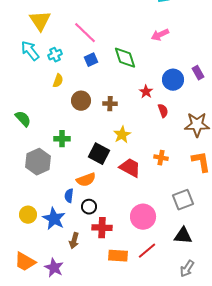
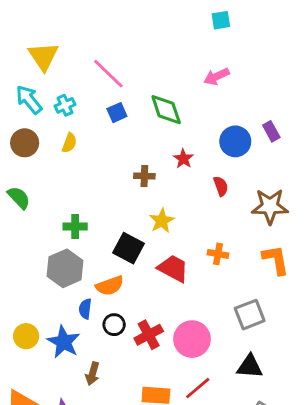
red star: (146, 92) -> (183, 159), moved
brown circle: (81, 101) -> (25, 143), moved
gray hexagon: (38, 162) -> (65, 268), moved
red cross: (102, 228) -> (149, 335), moved, turned -30

